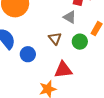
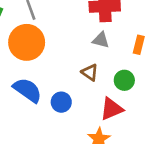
green circle: (80, 42) -> (124, 80), moved

